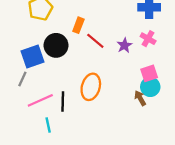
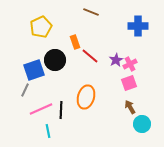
orange rectangle: (78, 25) -> (75, 42), turned -40
pink cross: (148, 39) -> (130, 64), moved, turned 32
pink square: (149, 73) -> (129, 83), moved
cyan circle: (150, 87) -> (142, 124), moved

